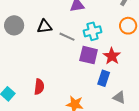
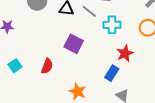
gray line: (67, 37) -> (89, 11), moved
purple square: (89, 55) -> (74, 44), moved

